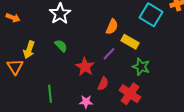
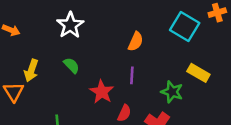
yellow rectangle: (130, 42) -> (198, 73), moved
purple line: (109, 54) -> (132, 75), turned -40

